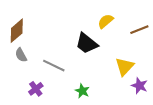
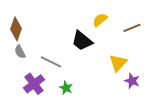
brown diamond: (17, 31) -> (16, 29), turned -30
purple cross: (36, 89) -> (34, 84), size x1.5
green star: (82, 91) -> (66, 88), moved

